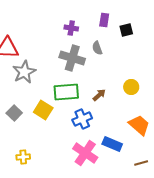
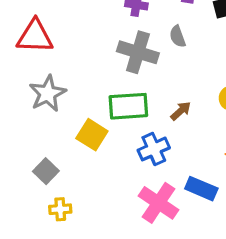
gray star: (24, 72) -> (48, 93), moved
gray square: (14, 113) -> (46, 171), moved

